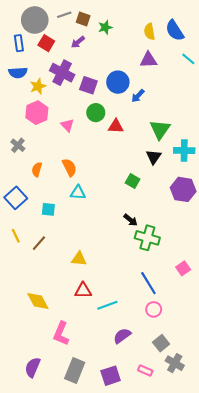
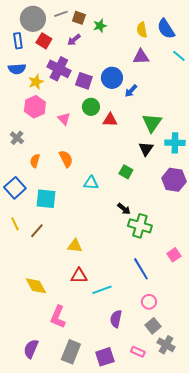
cyan triangle: (78, 193) -> (91, 183), moved
cyan square: (48, 209) -> (46, 199), size x1.5
pink circle: (154, 309) -> (149, 302), moved
purple semicircle: (122, 336) -> (116, 319), turned -42

